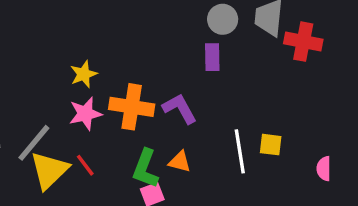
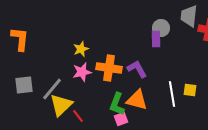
gray circle: (223, 19) -> (161, 28), moved
orange triangle: (180, 162) -> (137, 100), size x1.6
red line: (85, 165) -> (78, 116), moved

